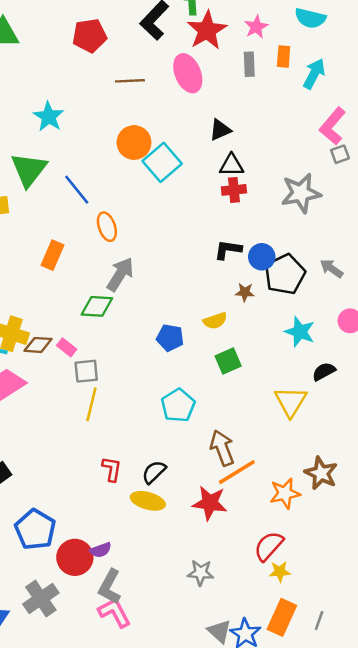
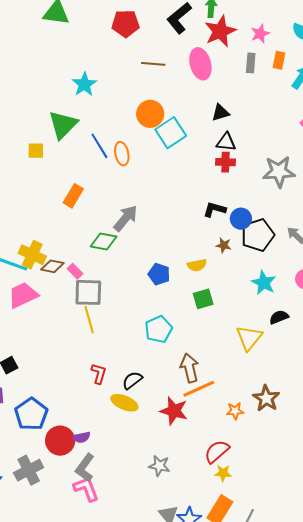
orange ellipse: (107, 227) -> (122, 154), moved
gray square: (86, 371) -> (88, 292), size x1.4
yellow line: (91, 404) -> (89, 320), turned -36
orange star: (285, 493) -> (235, 411), size x0.7

